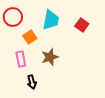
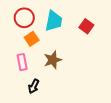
red circle: (13, 17) -> (24, 18), moved
black arrow: (32, 82) -> (34, 86), turned 40

